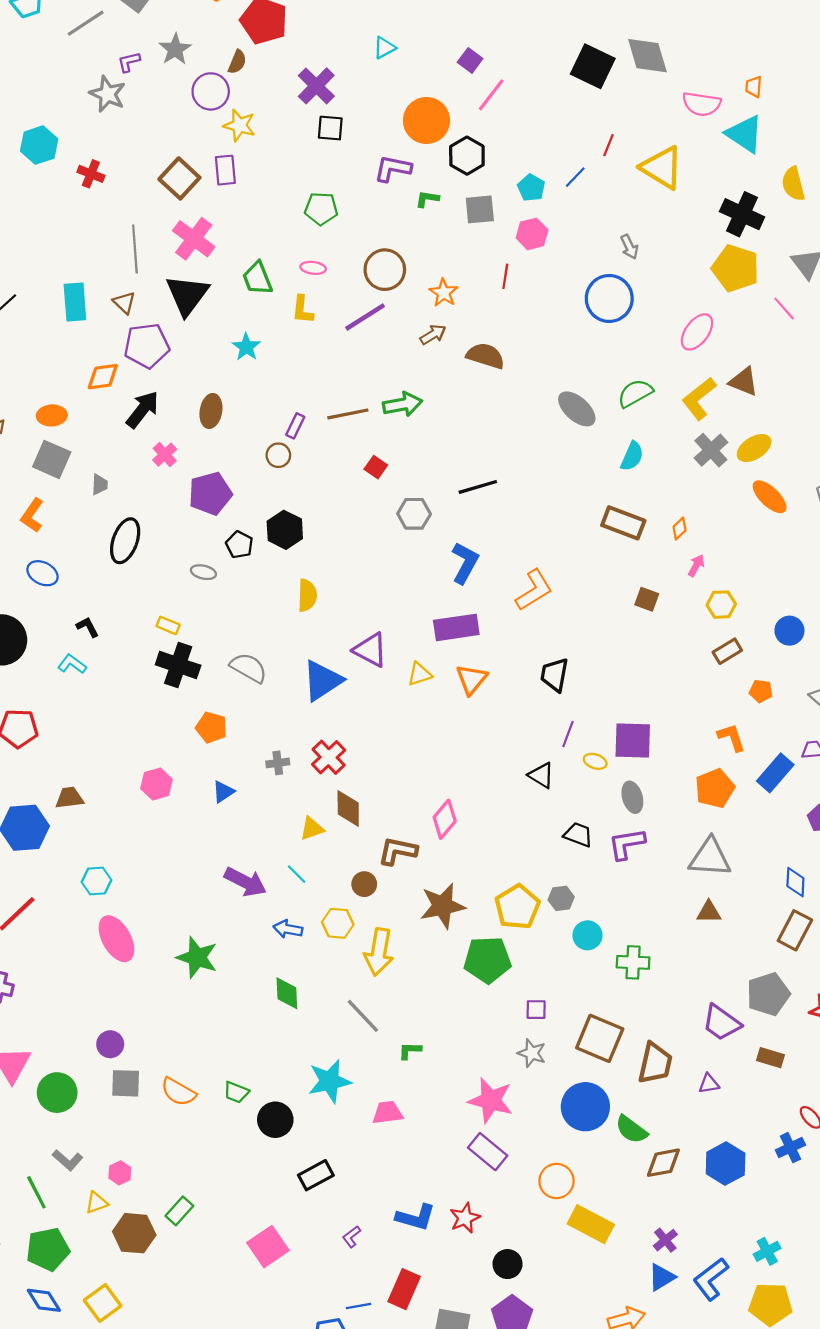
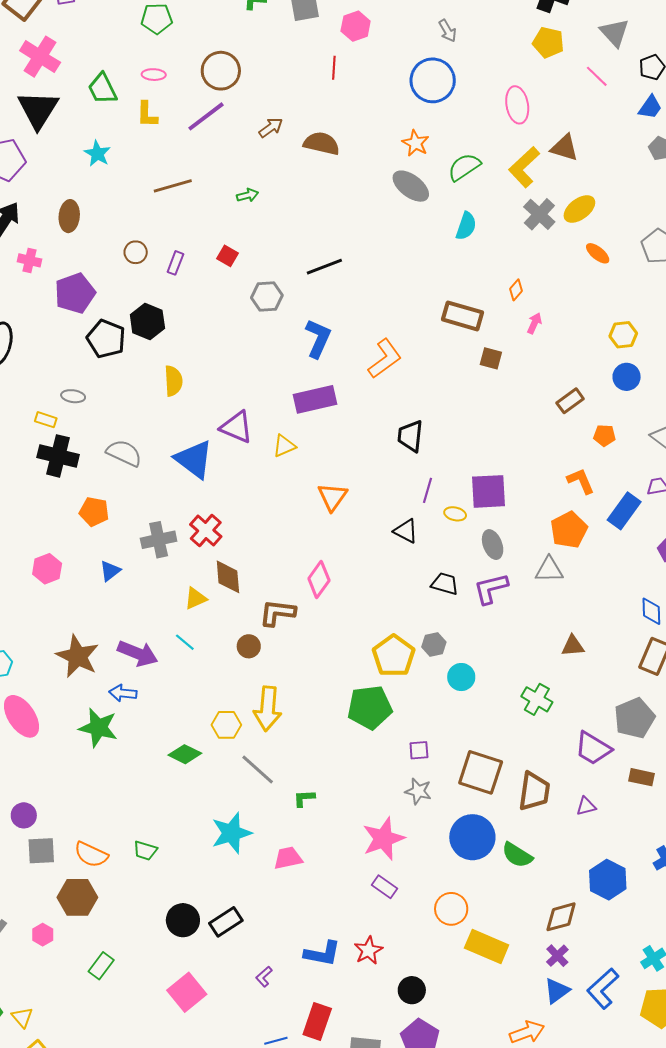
yellow pentagon: (736, 268) -> (548, 42), size x0.7
orange star: (444, 293) -> (416, 143), moved
pink ellipse: (697, 332) -> (517, 105), turned -42
green arrow: (402, 404) -> (248, 195), size x0.6
brown line: (348, 414) -> (173, 186), moved
purple rectangle: (295, 426) -> (175, 263), moved
pink cross: (165, 455) -> (29, 260), turned -30
orange ellipse: (770, 497) -> (598, 253), size x0.7
brown rectangle: (623, 523) -> (463, 316), moved
black pentagon: (239, 545) -> (106, 339), size x1.5
gray ellipse: (203, 572) -> (73, 396), moved
yellow hexagon: (721, 605) -> (623, 335), moved
orange triangle: (472, 679) -> (332, 497), moved
blue triangle: (322, 680) -> (194, 459), turned -45
gray cross: (278, 763) -> (159, 540), size x1.6
gray triangle: (710, 858) -> (549, 570), moved, size x0.7
brown star: (442, 906) -> (78, 656), moved, turned -30
yellow hexagon: (338, 923) -> (226, 725), moved
blue arrow: (288, 929) -> (123, 693), moved
green cross: (633, 962) -> (537, 699), moved, turned 32
green diamond: (287, 993) -> (185, 754), turned -56
pink star: (491, 1100) -> (383, 839), turned -30
black circle: (275, 1120) -> (183, 920), moved
purple rectangle: (488, 1152) -> (385, 887), size x0.7
brown diamond: (663, 1163) -> (561, 917), moved
yellow triangle: (97, 1203) -> (22, 1017), moved, turned -45
brown hexagon: (134, 1233) -> (77, 897), moved

